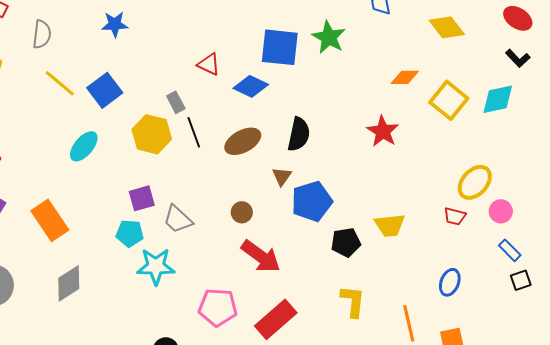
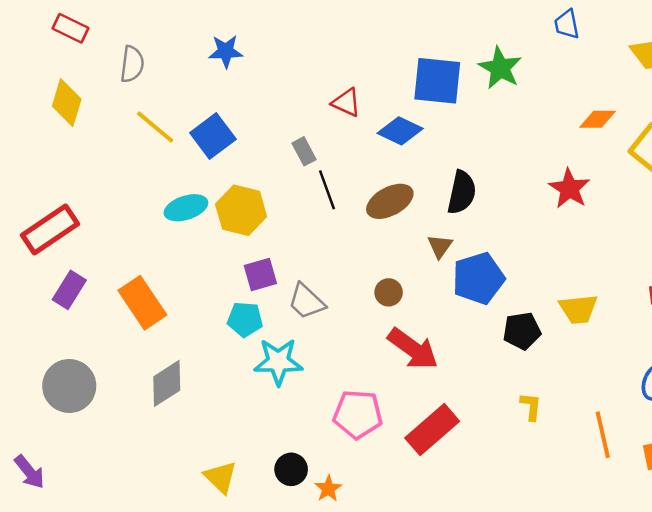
yellow hexagon: (152, 134) -> (241, 210), moved
cyan ellipse: (84, 146) -> (186, 208), turned 32
yellow L-shape: (353, 301) -> (531, 407), size x0.7

